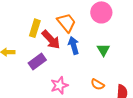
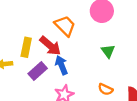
yellow rectangle: (35, 28) -> (26, 47), moved
blue arrow: (74, 45) -> (61, 65), moved

